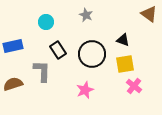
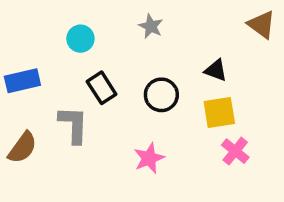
black circle: (92, 54) -> (161, 95), size x0.7
brown semicircle: (13, 84) -> (22, 148), turned 144

